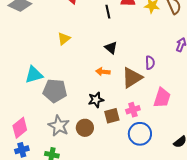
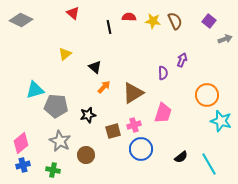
black triangle: (111, 48) -> (95, 67), moved
purple semicircle: (150, 63) -> (163, 73), moved
orange arrow: (103, 72) -> (104, 87), turned 128
black star: (96, 100) -> (88, 115), moved
brown circle: (85, 128) -> (86, 155), moved

